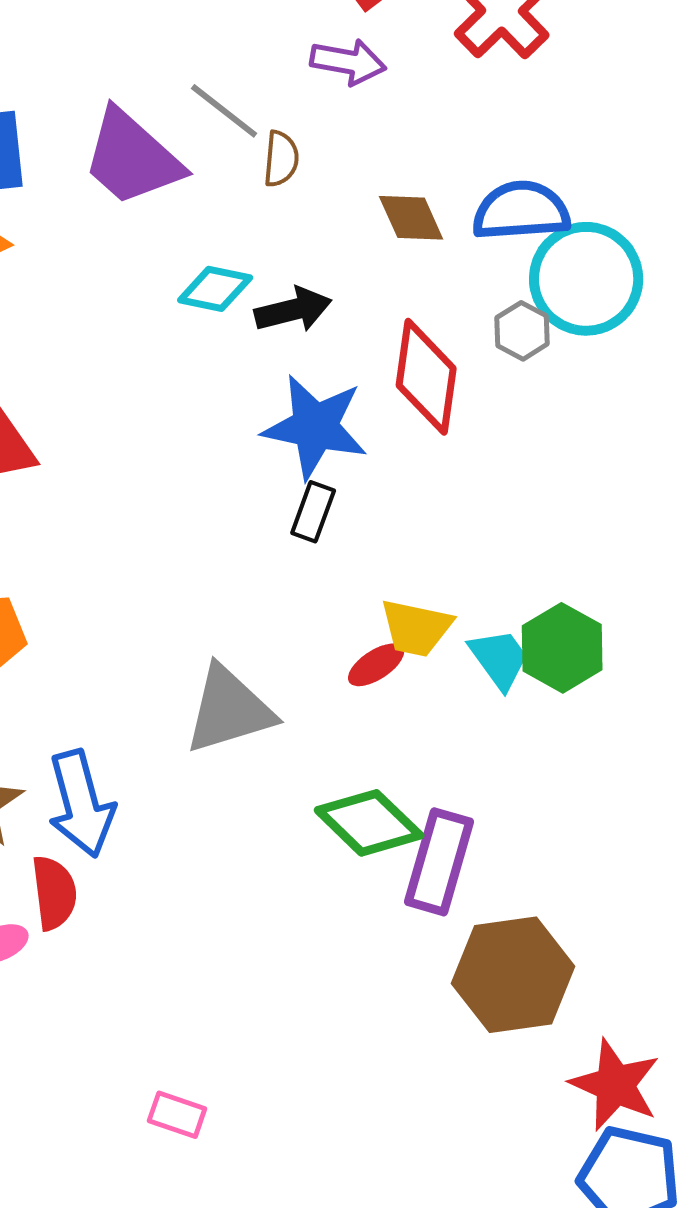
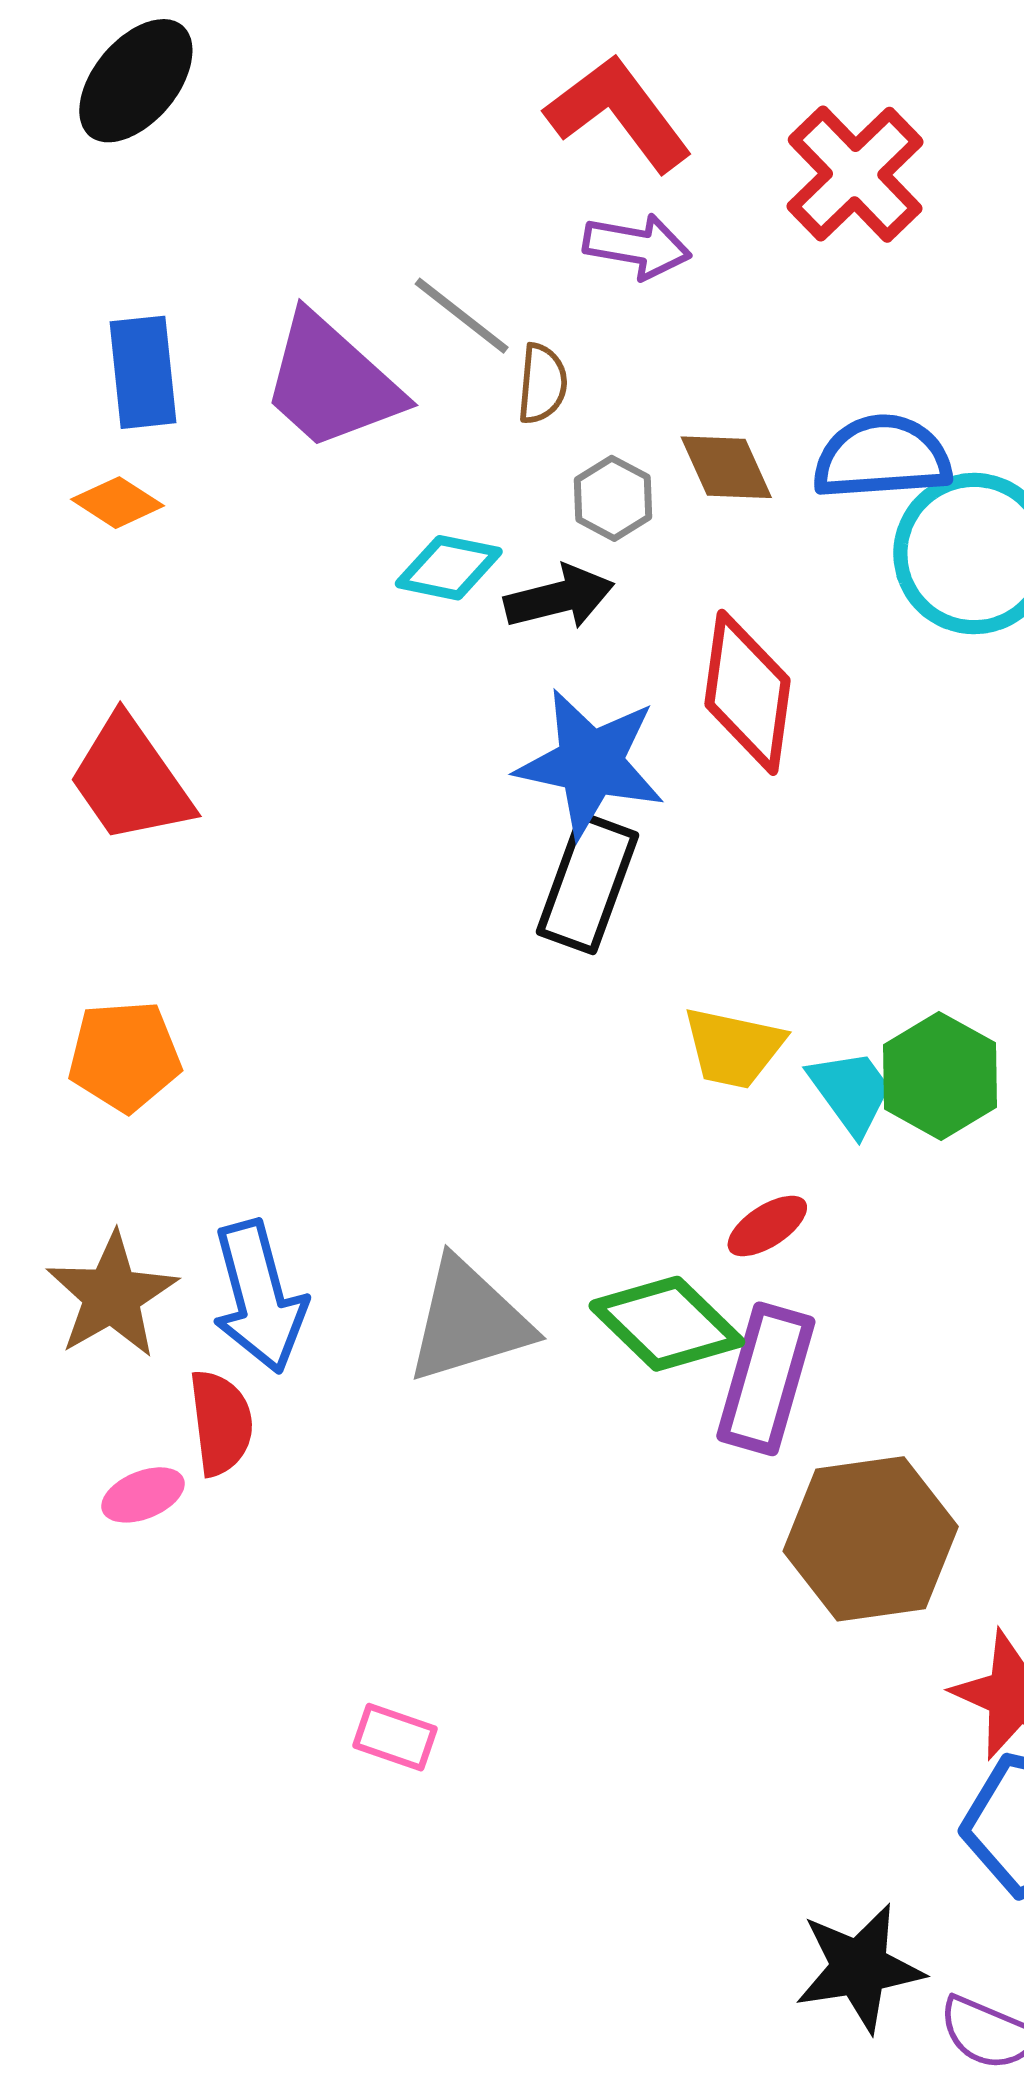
gray hexagon: (522, 331) -> (613, 498), moved
black rectangle: (313, 512) -> (588, 883), size x1.6
red ellipse: (376, 665) -> (767, 1226), moved
gray triangle: (229, 710) -> (469, 1321), moved

